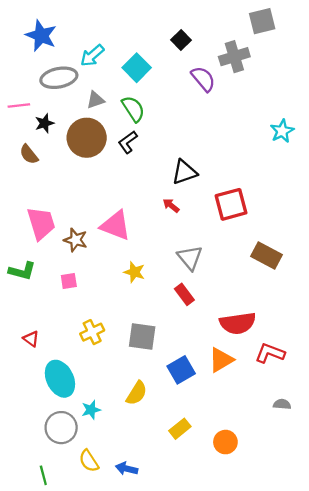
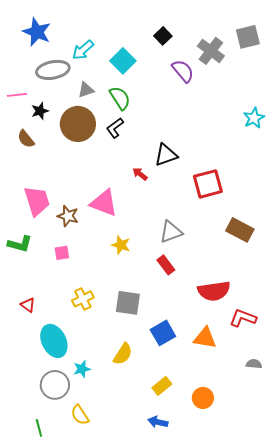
gray square: (262, 21) -> (248, 37), moved
gray cross: (234, 57) -> (211, 51), turned -36
red arrow: (171, 205) -> (140, 174), moved
gray triangle: (190, 258) -> (171, 232), turned 50
orange triangle: (221, 360) -> (205, 338), moved, turned 40
blue arrow: (127, 469) -> (158, 422), moved

